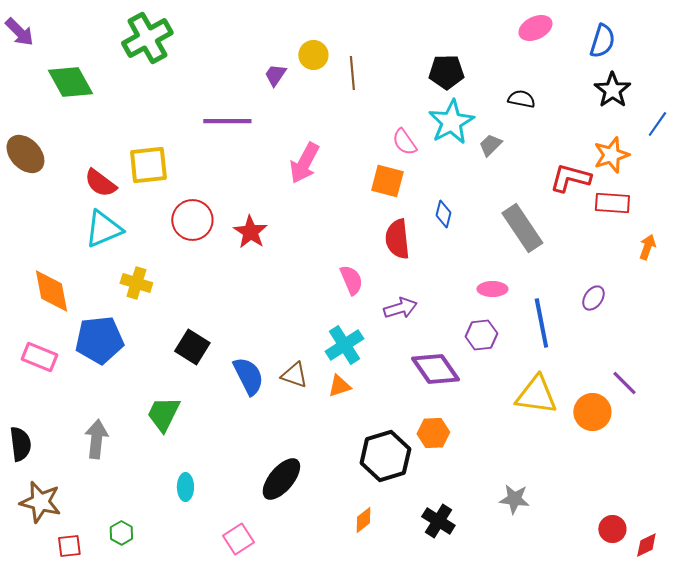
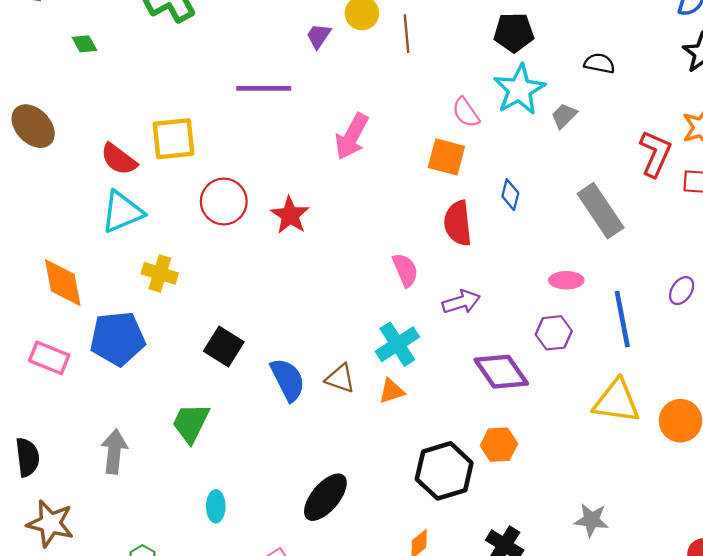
green diamond: (70, 82) -> (84, 44), size x0.5
red L-shape: (570, 178) -> (655, 154), turned 99

